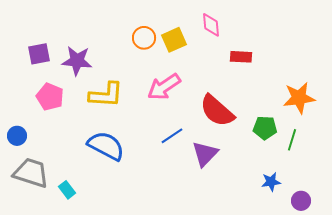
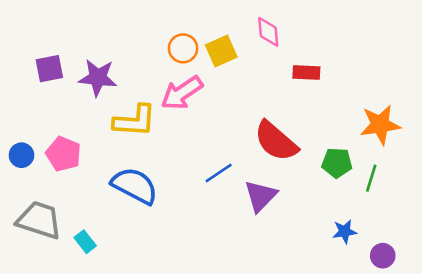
pink arrow: (164, 87) -> (182, 93), moved
pink pentagon: (50, 97) -> (63, 154), moved
blue circle: (17, 136) -> (21, 155), moved

